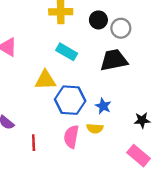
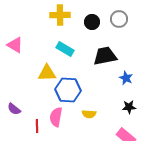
gray circle: (121, 28) -> (119, 19), moved
blue star: (103, 106) -> (126, 78), moved
pink semicircle: (71, 137) -> (56, 117), moved

